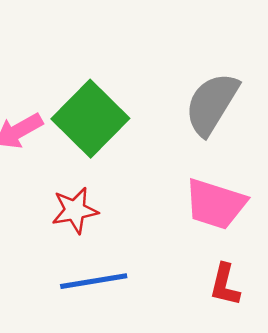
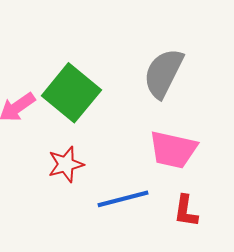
blue line: (94, 281) -> (123, 199), moved

